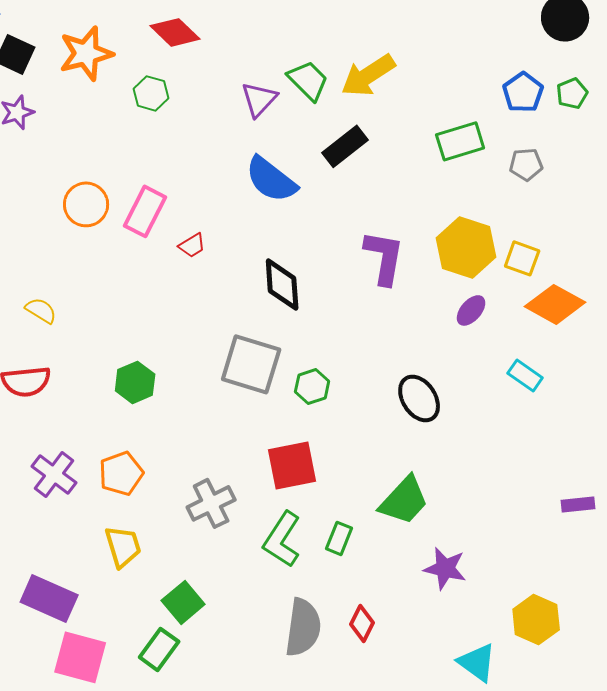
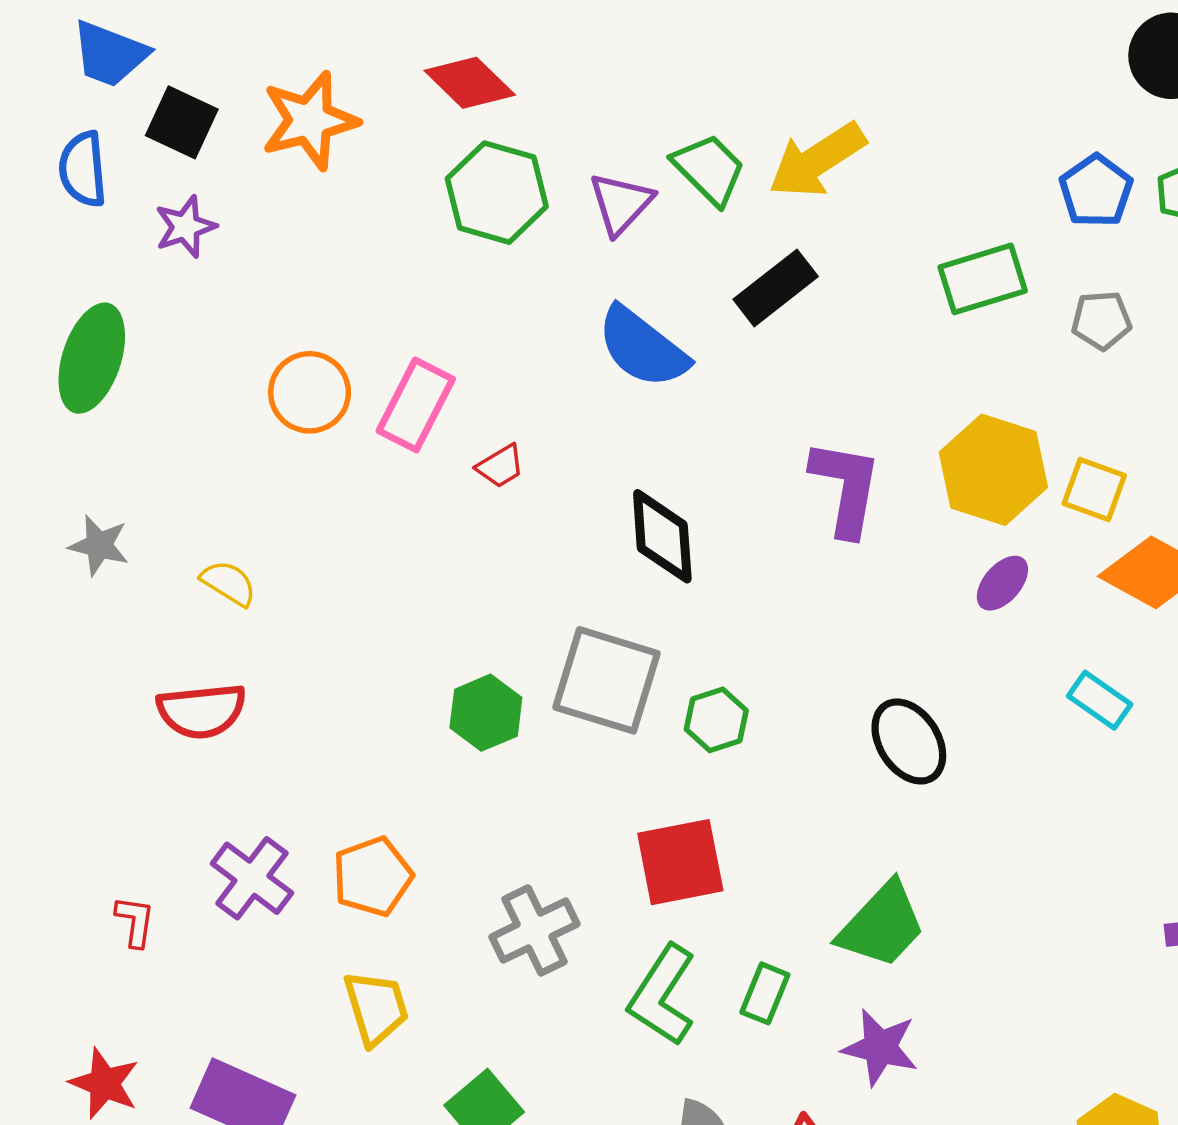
green hexagon: (151, 93) -> (497, 193), moved, size x1.6
green hexagon: (135, 382) -> (486, 713), moved
purple star: (445, 568) -> (880, 1047), moved

